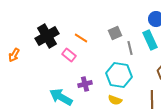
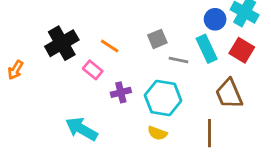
gray line: (130, 48) -> (178, 60), turned -64
purple cross: (85, 84) -> (121, 92), moved

